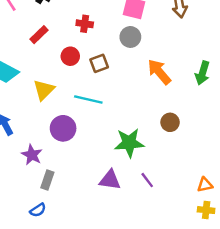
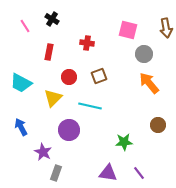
red rectangle: (39, 35) -> (49, 52), turned -35
gray circle: (130, 37) -> (144, 54), moved
red circle: (70, 56) -> (69, 77), moved
green star: (129, 143) -> (124, 142), size x0.7

